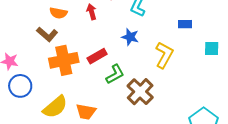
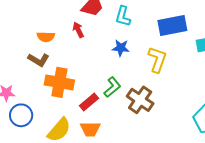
blue rectangle: (185, 24) -> (172, 25), size x2.0
red rectangle: (97, 56) -> (89, 102), moved
orange cross: (64, 60) -> (59, 82), turned 32

